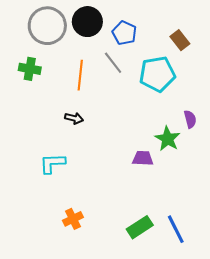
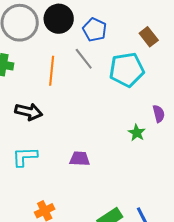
black arrow: (74, 118) -> (29, 112), moved, size x1.5
green star: (168, 139) -> (137, 133), size x0.7
purple trapezoid: (143, 158) -> (80, 159), moved

